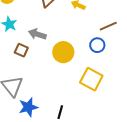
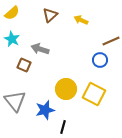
yellow circle: (63, 52) -> (66, 89), moved
blue star: (28, 107) -> (45, 110), moved

